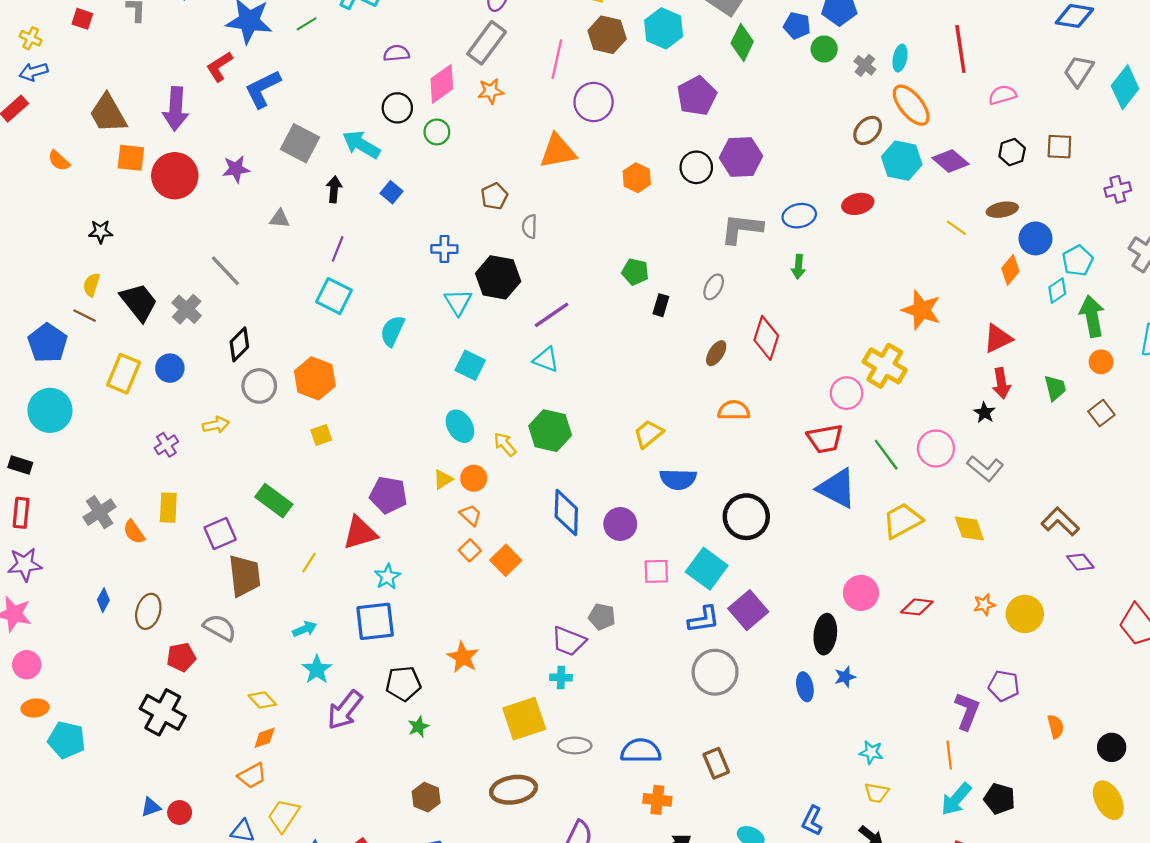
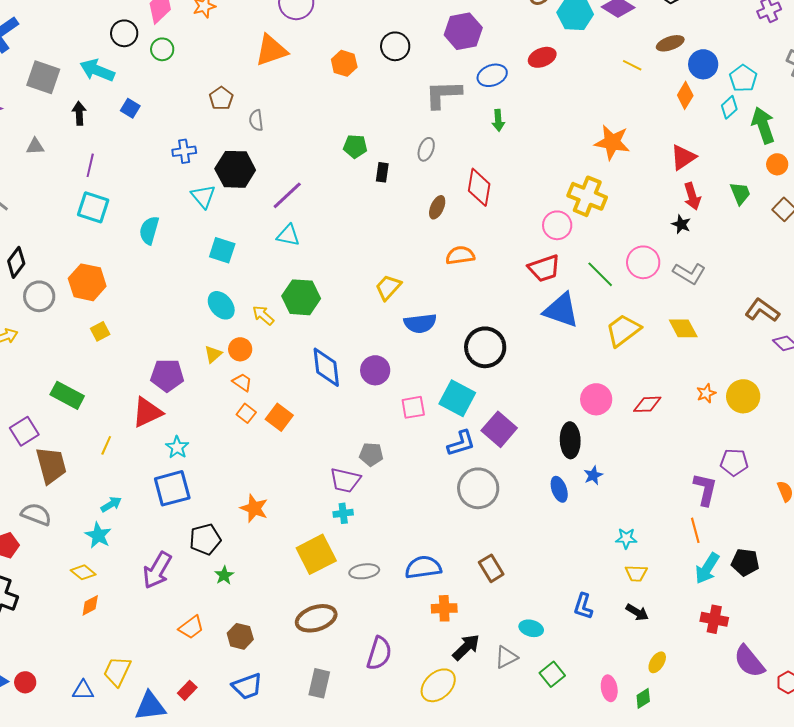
purple hexagon: (741, 157) -> (463, 31), moved
cyan star: (317, 669) -> (98, 535), moved
orange trapezoid: (252, 776) -> (191, 627), moved

